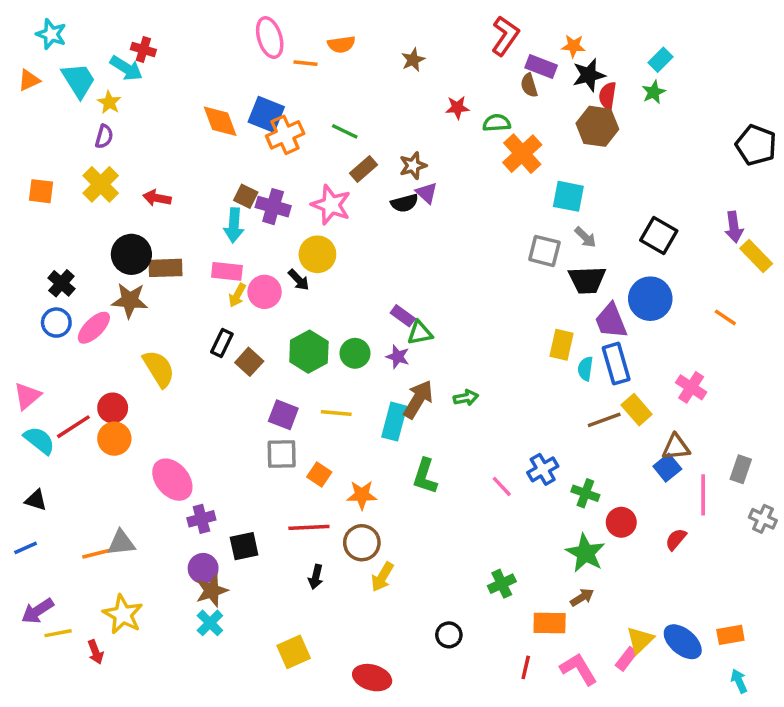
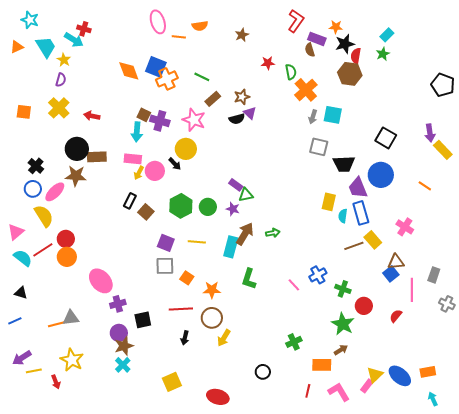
green semicircle: (497, 123) -> (291, 72), turned 84
gray arrow: (585, 237) -> (313, 117), moved, turned 64
yellow semicircle: (159, 369) -> (44, 216), moved

